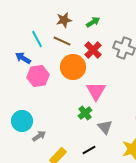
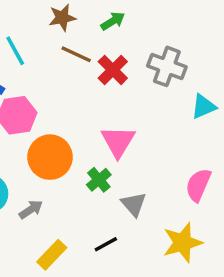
brown line: (62, 41) -> (76, 54), moved
orange circle: (73, 67) -> (50, 157), moved
gray arrow: (39, 136) -> (31, 209), moved

